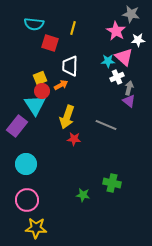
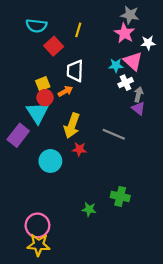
gray star: (131, 14) -> (130, 15), moved
red square: (50, 43) -> (54, 46), turned 30
cyan circle: (26, 164) -> (50, 161), moved
pink circle: (27, 200) -> (37, 225), moved

